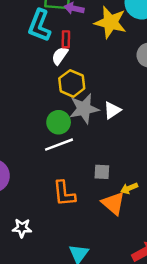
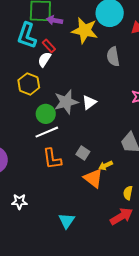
red rectangle: (66, 39) -> (49, 46), turned -40
yellow hexagon: (72, 83) -> (29, 84), moved
gray square: (102, 172) -> (83, 153), turned 32
orange L-shape: (64, 193) -> (52, 159), moved

